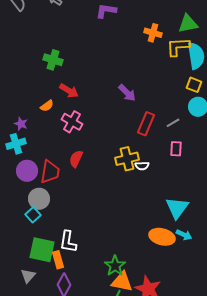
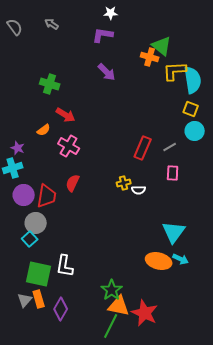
green triangle: (188, 24) -> (162, 46), moved, turned 50
purple arrow: (127, 93) -> (107, 72), moved
yellow cross: (127, 159) -> (124, 183), size x0.6
orange rectangle: (58, 260) -> (39, 299), moved

